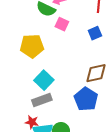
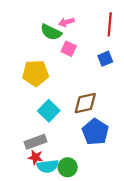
brown diamond: (96, 73) -> (85, 103), moved
gray rectangle: (42, 100) -> (35, 142), moved

